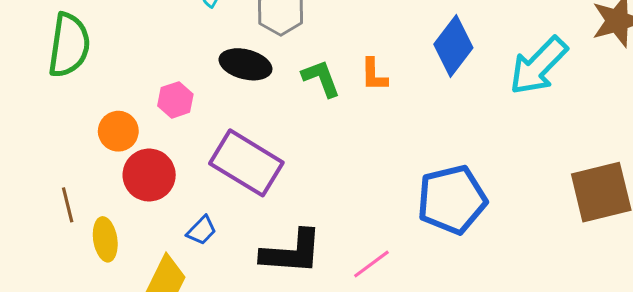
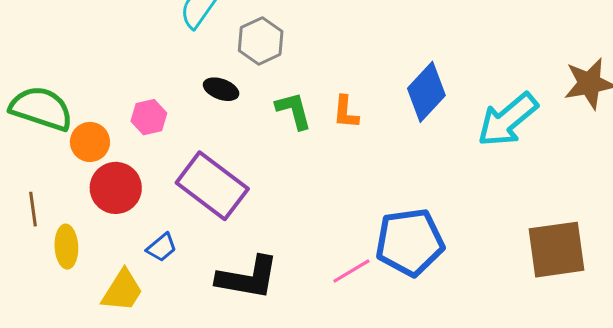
green semicircle: (69, 45) -> (41, 108), moved, turned -86
black ellipse: (245, 64) -> (221, 89), size x0.7
pink line: (371, 264) -> (351, 271), moved

